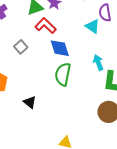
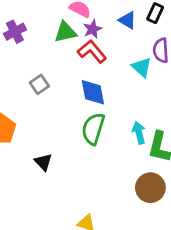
red L-shape: (46, 26) -> (92, 51), moved
cyan arrow: (98, 63) -> (139, 133), moved

